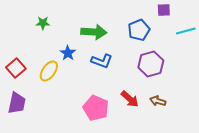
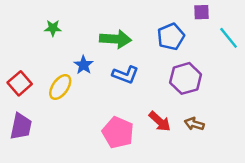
cyan line: (186, 31) -> (229, 38), turned 66

